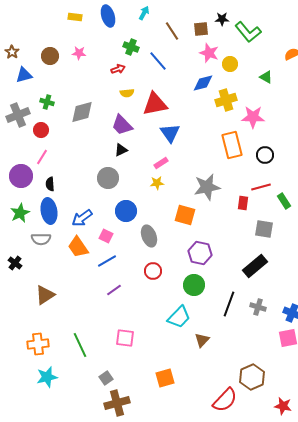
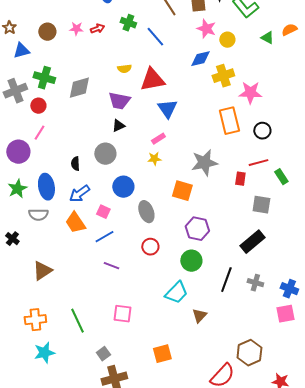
red arrow: (118, 69) -> (97, 29), moved
green triangle: (266, 77) -> (267, 38), moved
green cross: (47, 102) -> (44, 78), size x1.5
purple trapezoid: (122, 125) -> (119, 101), turned -35
black semicircle: (50, 184) -> (75, 164), moved
purple line: (114, 290) -> (111, 266), turned 56

